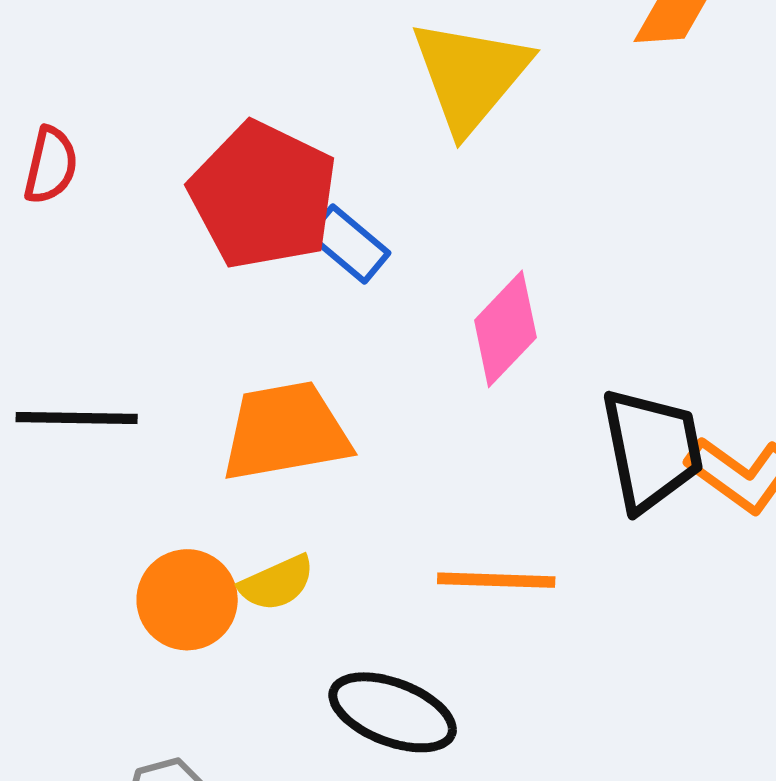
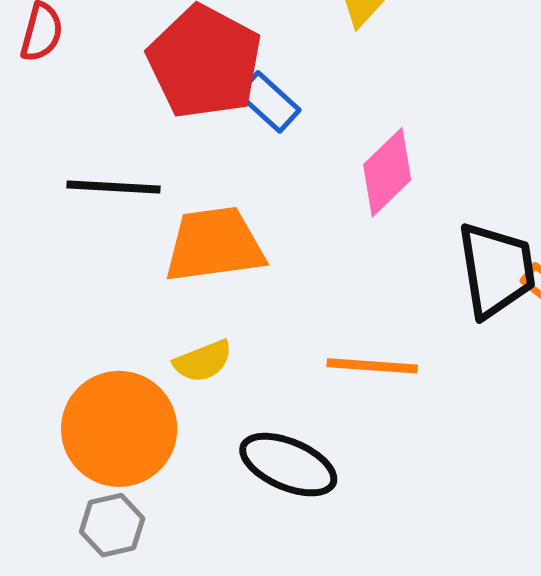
black line: (77, 418) -> (113, 187), moved
orange circle: (187, 600) -> (119, 429), moved, size x1.5

